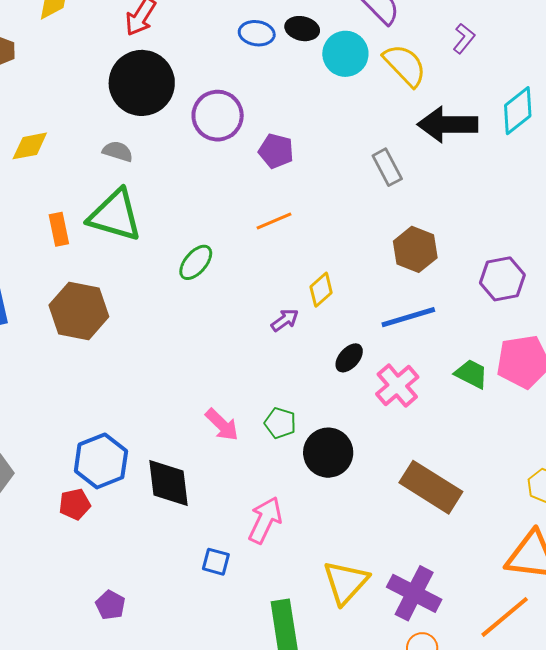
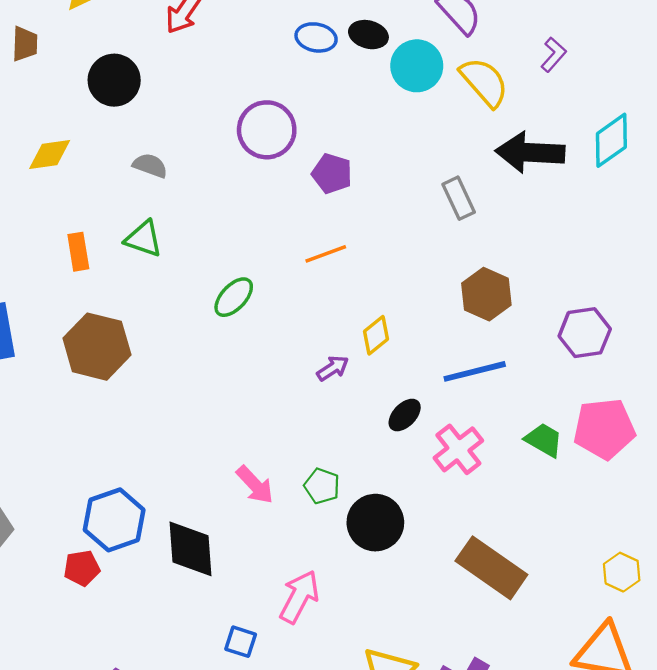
black circle: (142, 83) -> (114, 80), moved, size x0.7
green triangle: (115, 215) -> (144, 239), size x0.6

